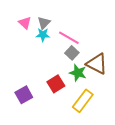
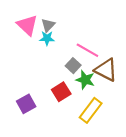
pink triangle: (25, 23) -> (27, 25), size x1.5
pink line: (69, 38) -> (87, 50), moved
gray square: (72, 53) -> (73, 66), moved

